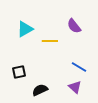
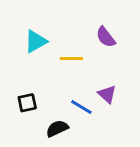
blue line: (79, 67) -> (81, 107), moved
purple triangle: (75, 87) -> (107, 94), moved

